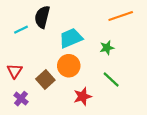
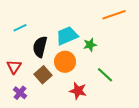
black semicircle: (42, 17) -> (40, 47), moved
green star: (107, 48) -> (90, 45), moved
red star: (83, 96) -> (78, 91), turned 30

